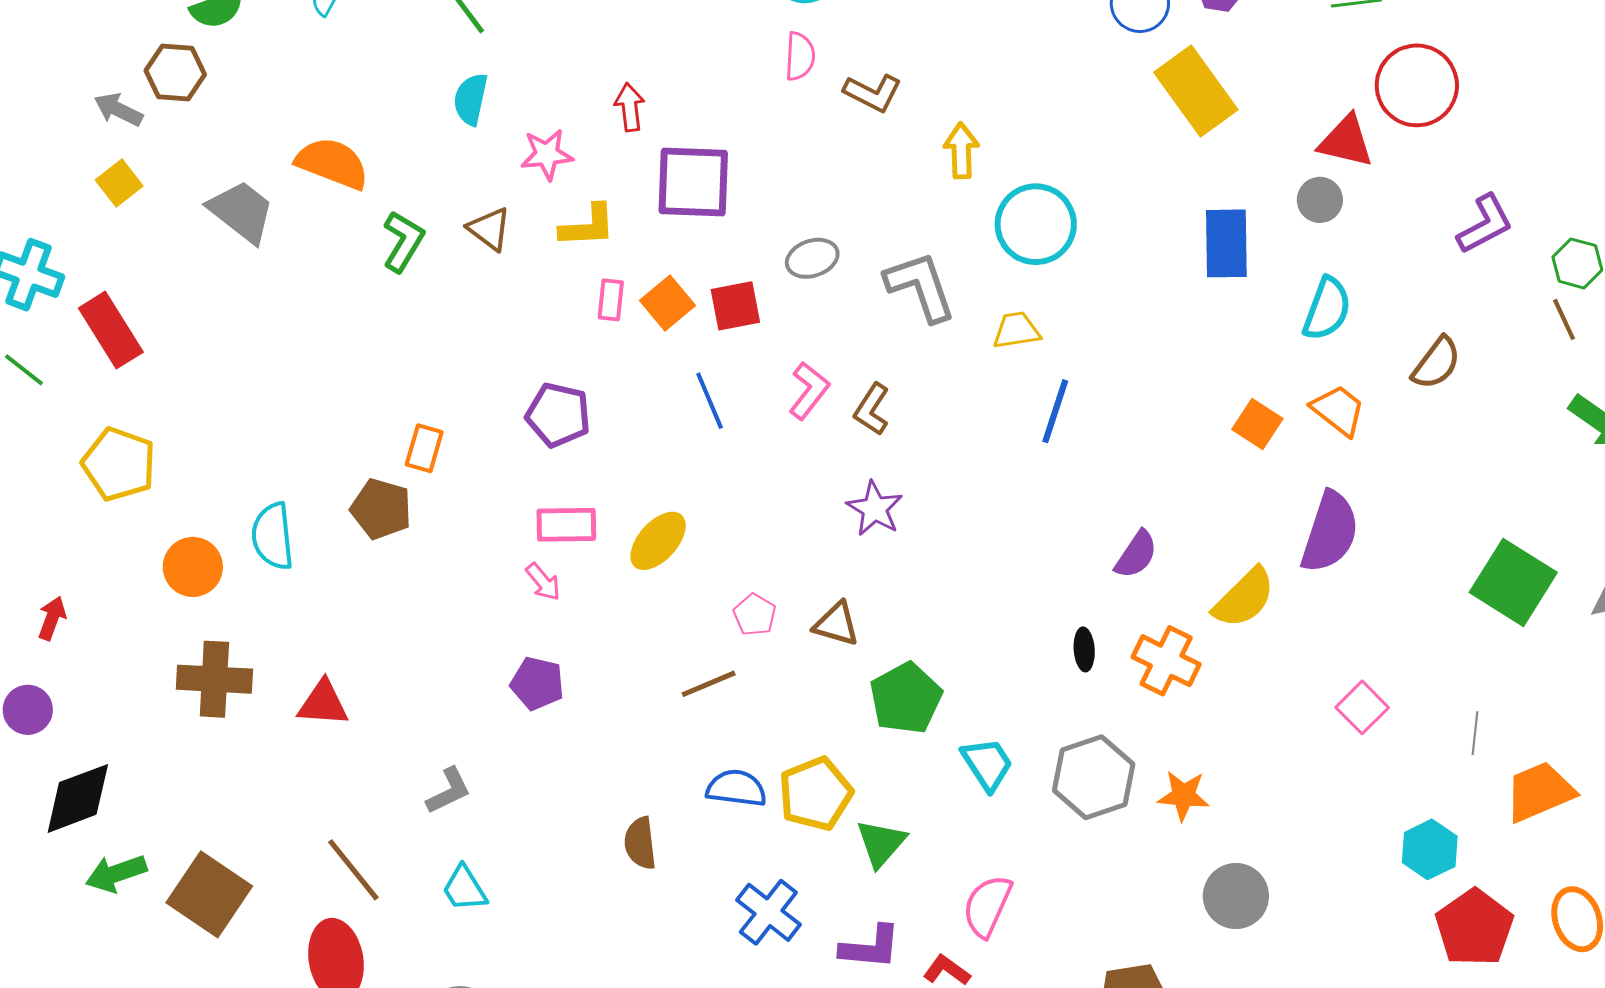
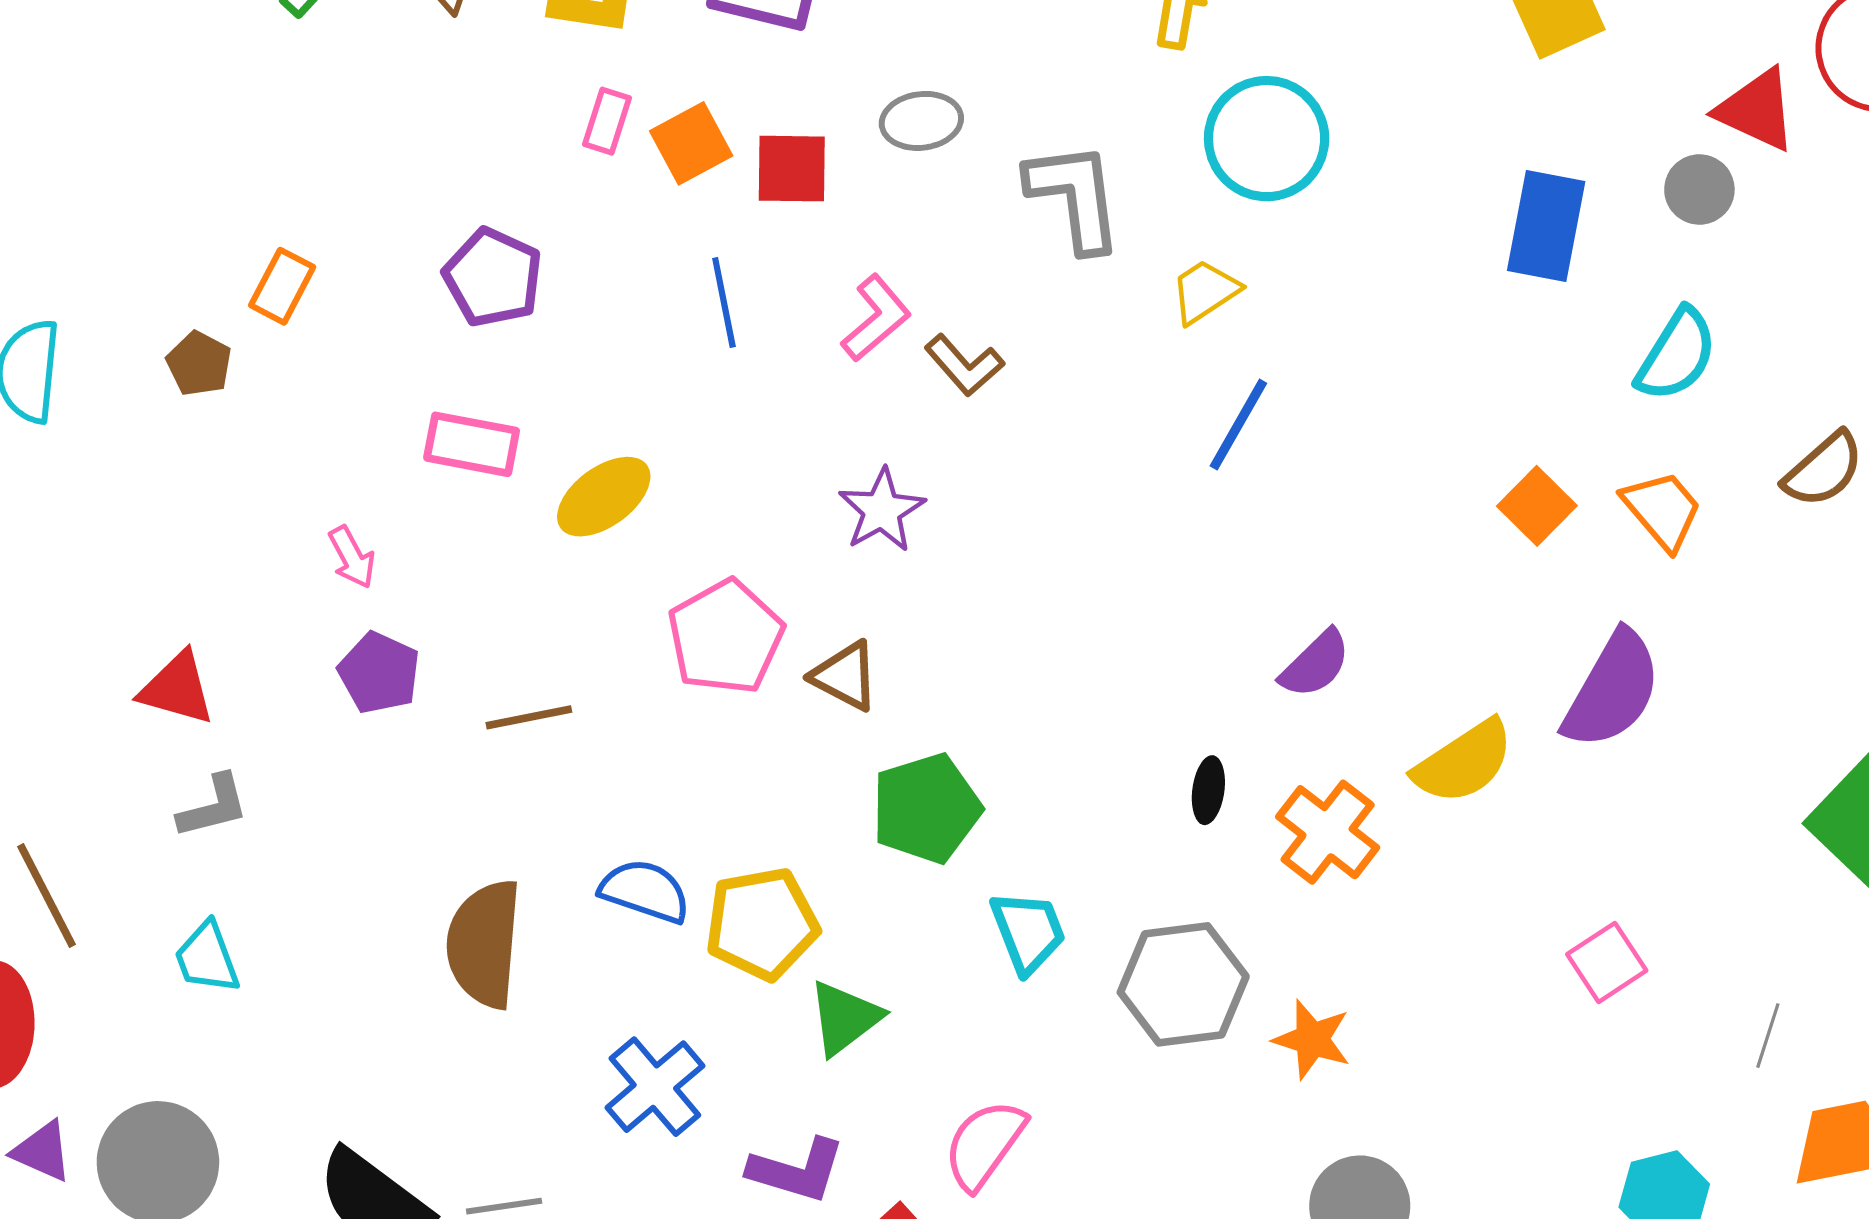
yellow trapezoid: (1016, 330) -> (1205, 291), turned -36
brown L-shape: (872, 409) -> (964, 365), turned -86
brown pentagon: (381, 509) -> (199, 364), size x0.7
purple star: (875, 509) -> (882, 510), moved
pink arrow: (543, 582) -> (352, 557), moved
pink pentagon: (755, 615) -> (726, 637), size x1.8
brown line: (709, 684) -> (529, 717), moved
red triangle: (323, 703) -> (177, 688), moved
brown semicircle: (640, 843) -> (484, 944), size x1.6

